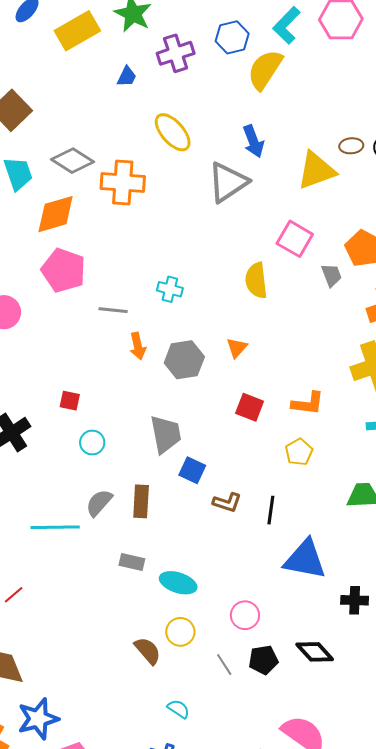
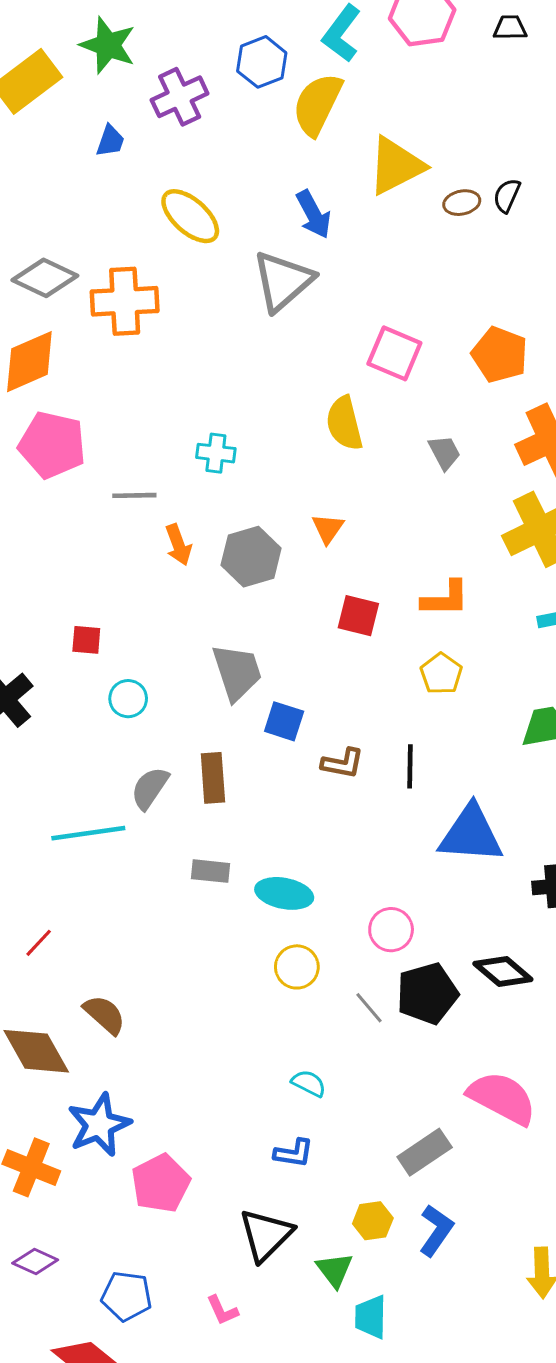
yellow triangle: (316, 171) -> (396, 166), moved
gray trapezoid: (332, 275) -> (444, 453), moved
brown semicircle: (148, 651) -> (105, 1015), moved
black pentagon: (263, 660) -> (427, 993), size x1.4

